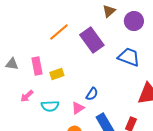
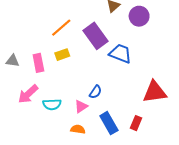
blue trapezoid: (129, 57) -> (120, 54), moved
yellow rectangle: (57, 74) -> (62, 55), moved
pink arrow: (27, 96) -> (28, 94), size x1.5

